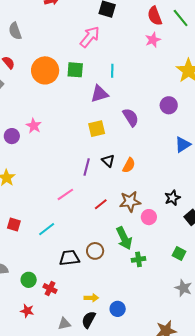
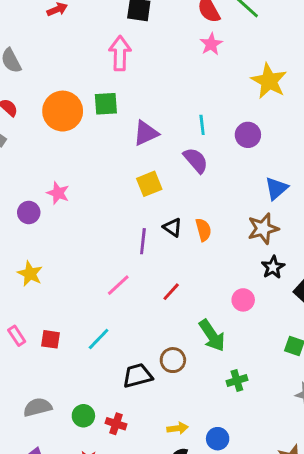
pink arrow: (90, 37) -> (120, 53), turned -30
cyan line: (112, 71) -> (202, 125), moved
orange semicircle: (129, 165) -> (203, 230), turned -35
brown star: (130, 202) -> (263, 229), moved
green cross: (139, 259) -> (237, 381), moved

